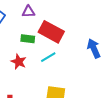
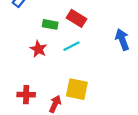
red rectangle: (51, 32) -> (77, 18), size x0.7

